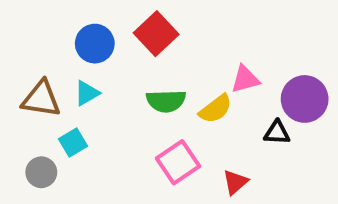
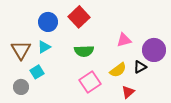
brown triangle: (41, 99) -> (21, 50), turned 50
yellow semicircle: (216, 109) -> (118, 70), moved
black triangle: (277, 133) -> (140, 67), turned -32
red triangle: (235, 182) -> (128, 92), moved

